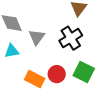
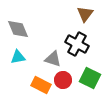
gray triangle: (37, 37) -> (53, 59), moved, turned -48
black cross: (71, 38) -> (77, 44), turned -30

